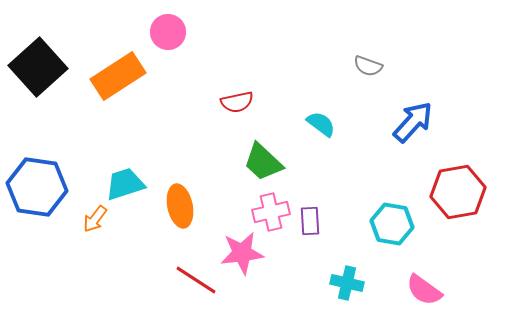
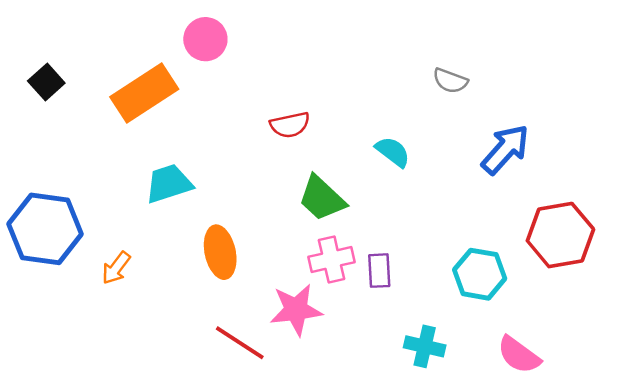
black square: (38, 67) -> (46, 82), size x0.5
cyan trapezoid: (125, 184) -> (169, 184), moved

